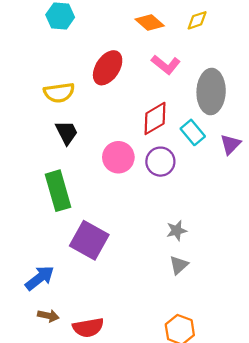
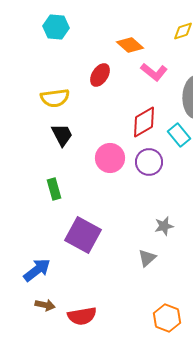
orange diamond: (150, 22) -> (130, 45), moved
red ellipse: (108, 68) -> (100, 75), size x0.7
green rectangle: (58, 191) -> (54, 189), size x0.6
gray triangle: (179, 265) -> (147, 258), moved

